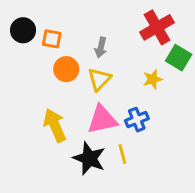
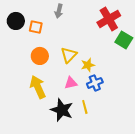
gray arrow: (101, 48) -> (59, 11), moved
orange circle: (66, 69) -> (40, 56), moved
yellow star: (153, 79) -> (88, 65), moved
pink triangle: (102, 120) -> (71, 83), size x0.6

